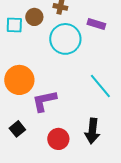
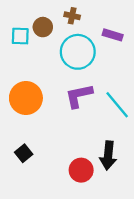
purple L-shape: (44, 101) -> (79, 96), moved
red circle: (58, 139) -> (81, 170), moved

